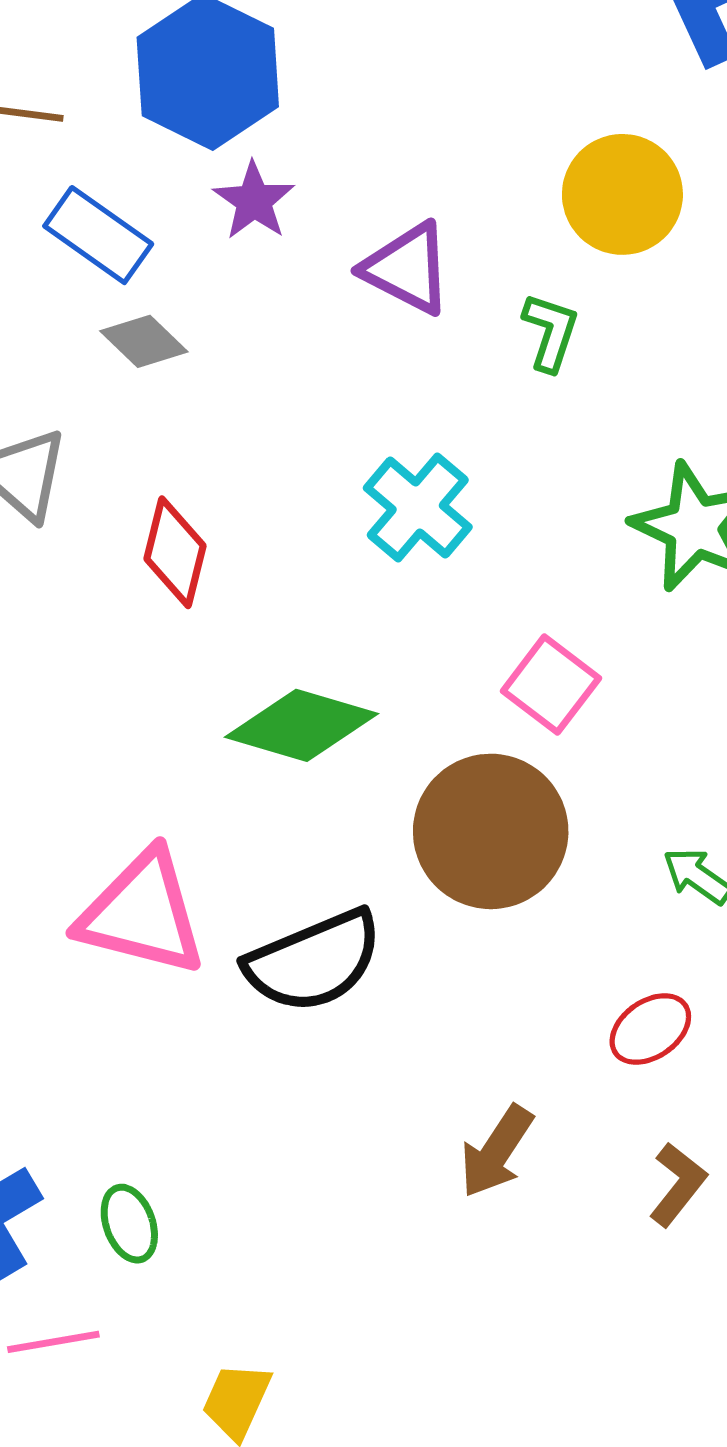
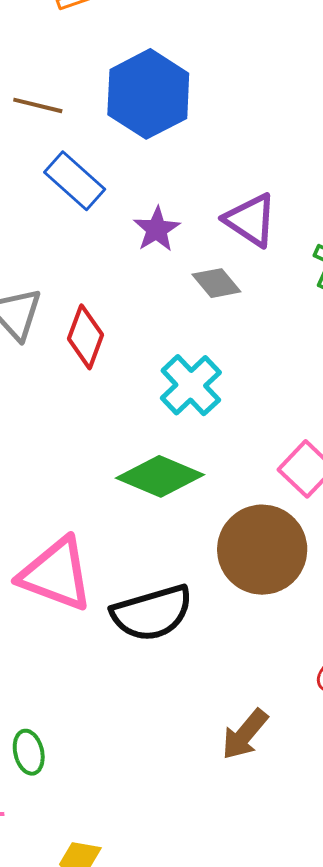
purple star: (254, 201) -> (157, 229), moved
gray diamond: (144, 341) -> (216, 283), moved
cyan cross: (418, 507) -> (191, 385), moved
red diamond: (175, 552) -> (85, 337), moved

